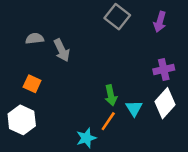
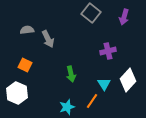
purple cross: (164, 70) -> (108, 51), moved
green arrow: (111, 95) -> (71, 74), moved
orange line: (108, 121) -> (92, 101), moved

